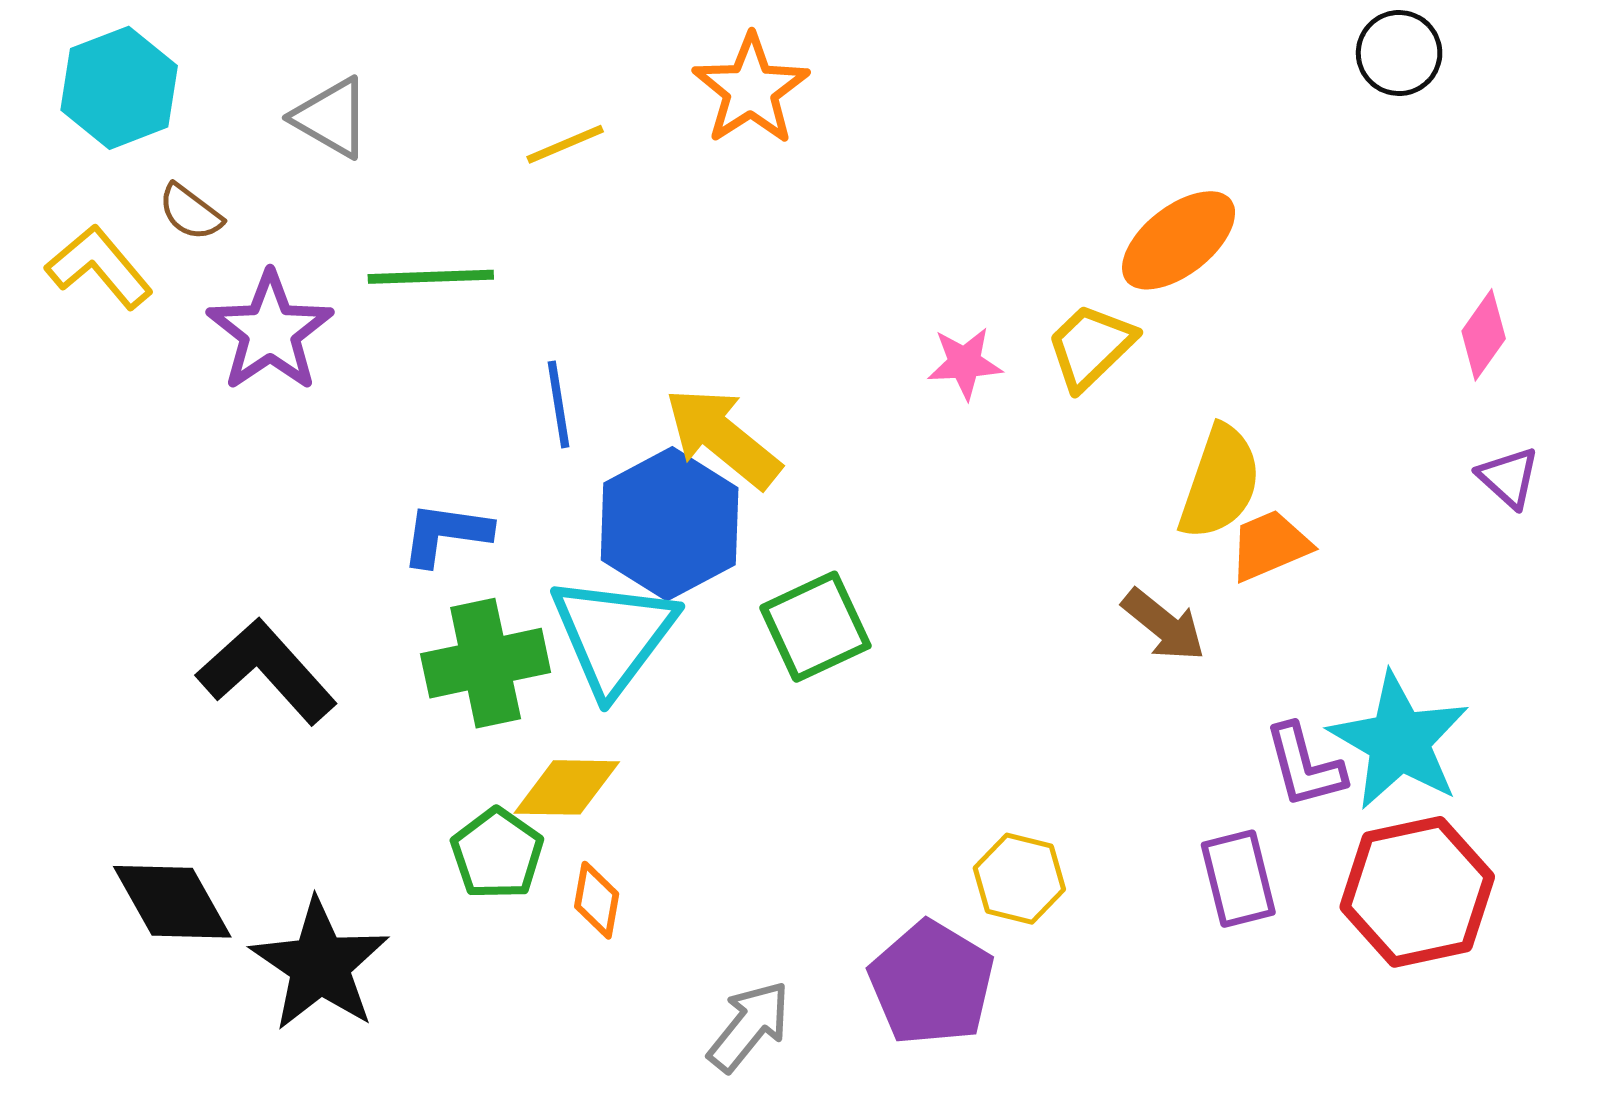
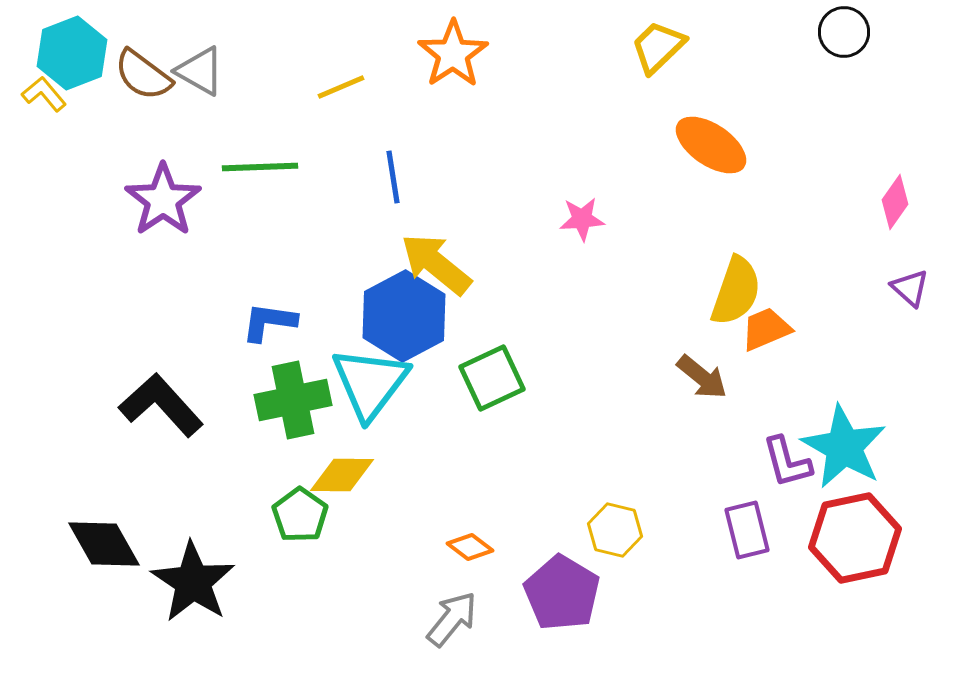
brown semicircle: (190, 212) -> (143, 75), moved, size x1.5
orange ellipse: (1179, 240) -> (711, 145), turned 72
yellow L-shape: (99, 267) -> (44, 94), moved, size x0.7
yellow trapezoid: (1091, 346) -> (658, 47), moved
blue line: (558, 404) -> (393, 177), moved
orange diamond: (597, 900) -> (470, 547), moved, turned -63

